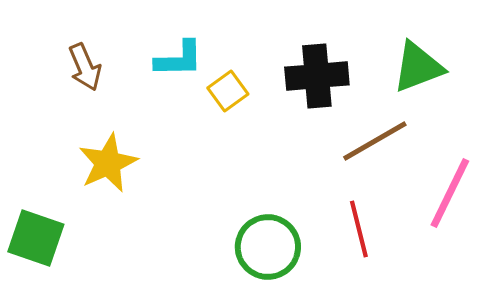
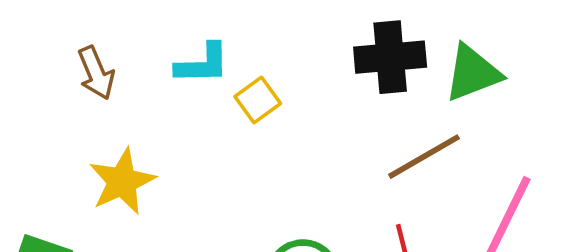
black cross: (317, 76) -> (390, 57), moved

